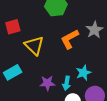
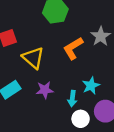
purple star: (47, 83) -> (45, 90), moved

